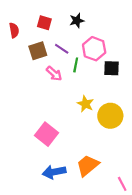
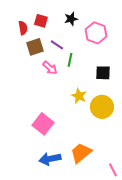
red semicircle: (14, 30) -> (23, 28), moved
pink hexagon: (94, 49) -> (96, 33), moved
black square: (111, 68) -> (103, 73), moved

